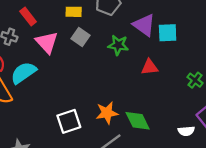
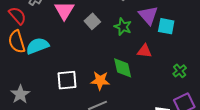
gray square: (80, 37) -> (92, 21), moved
cyan semicircle: (24, 73) -> (37, 46), moved
green diamond: (138, 121) -> (123, 68), moved

